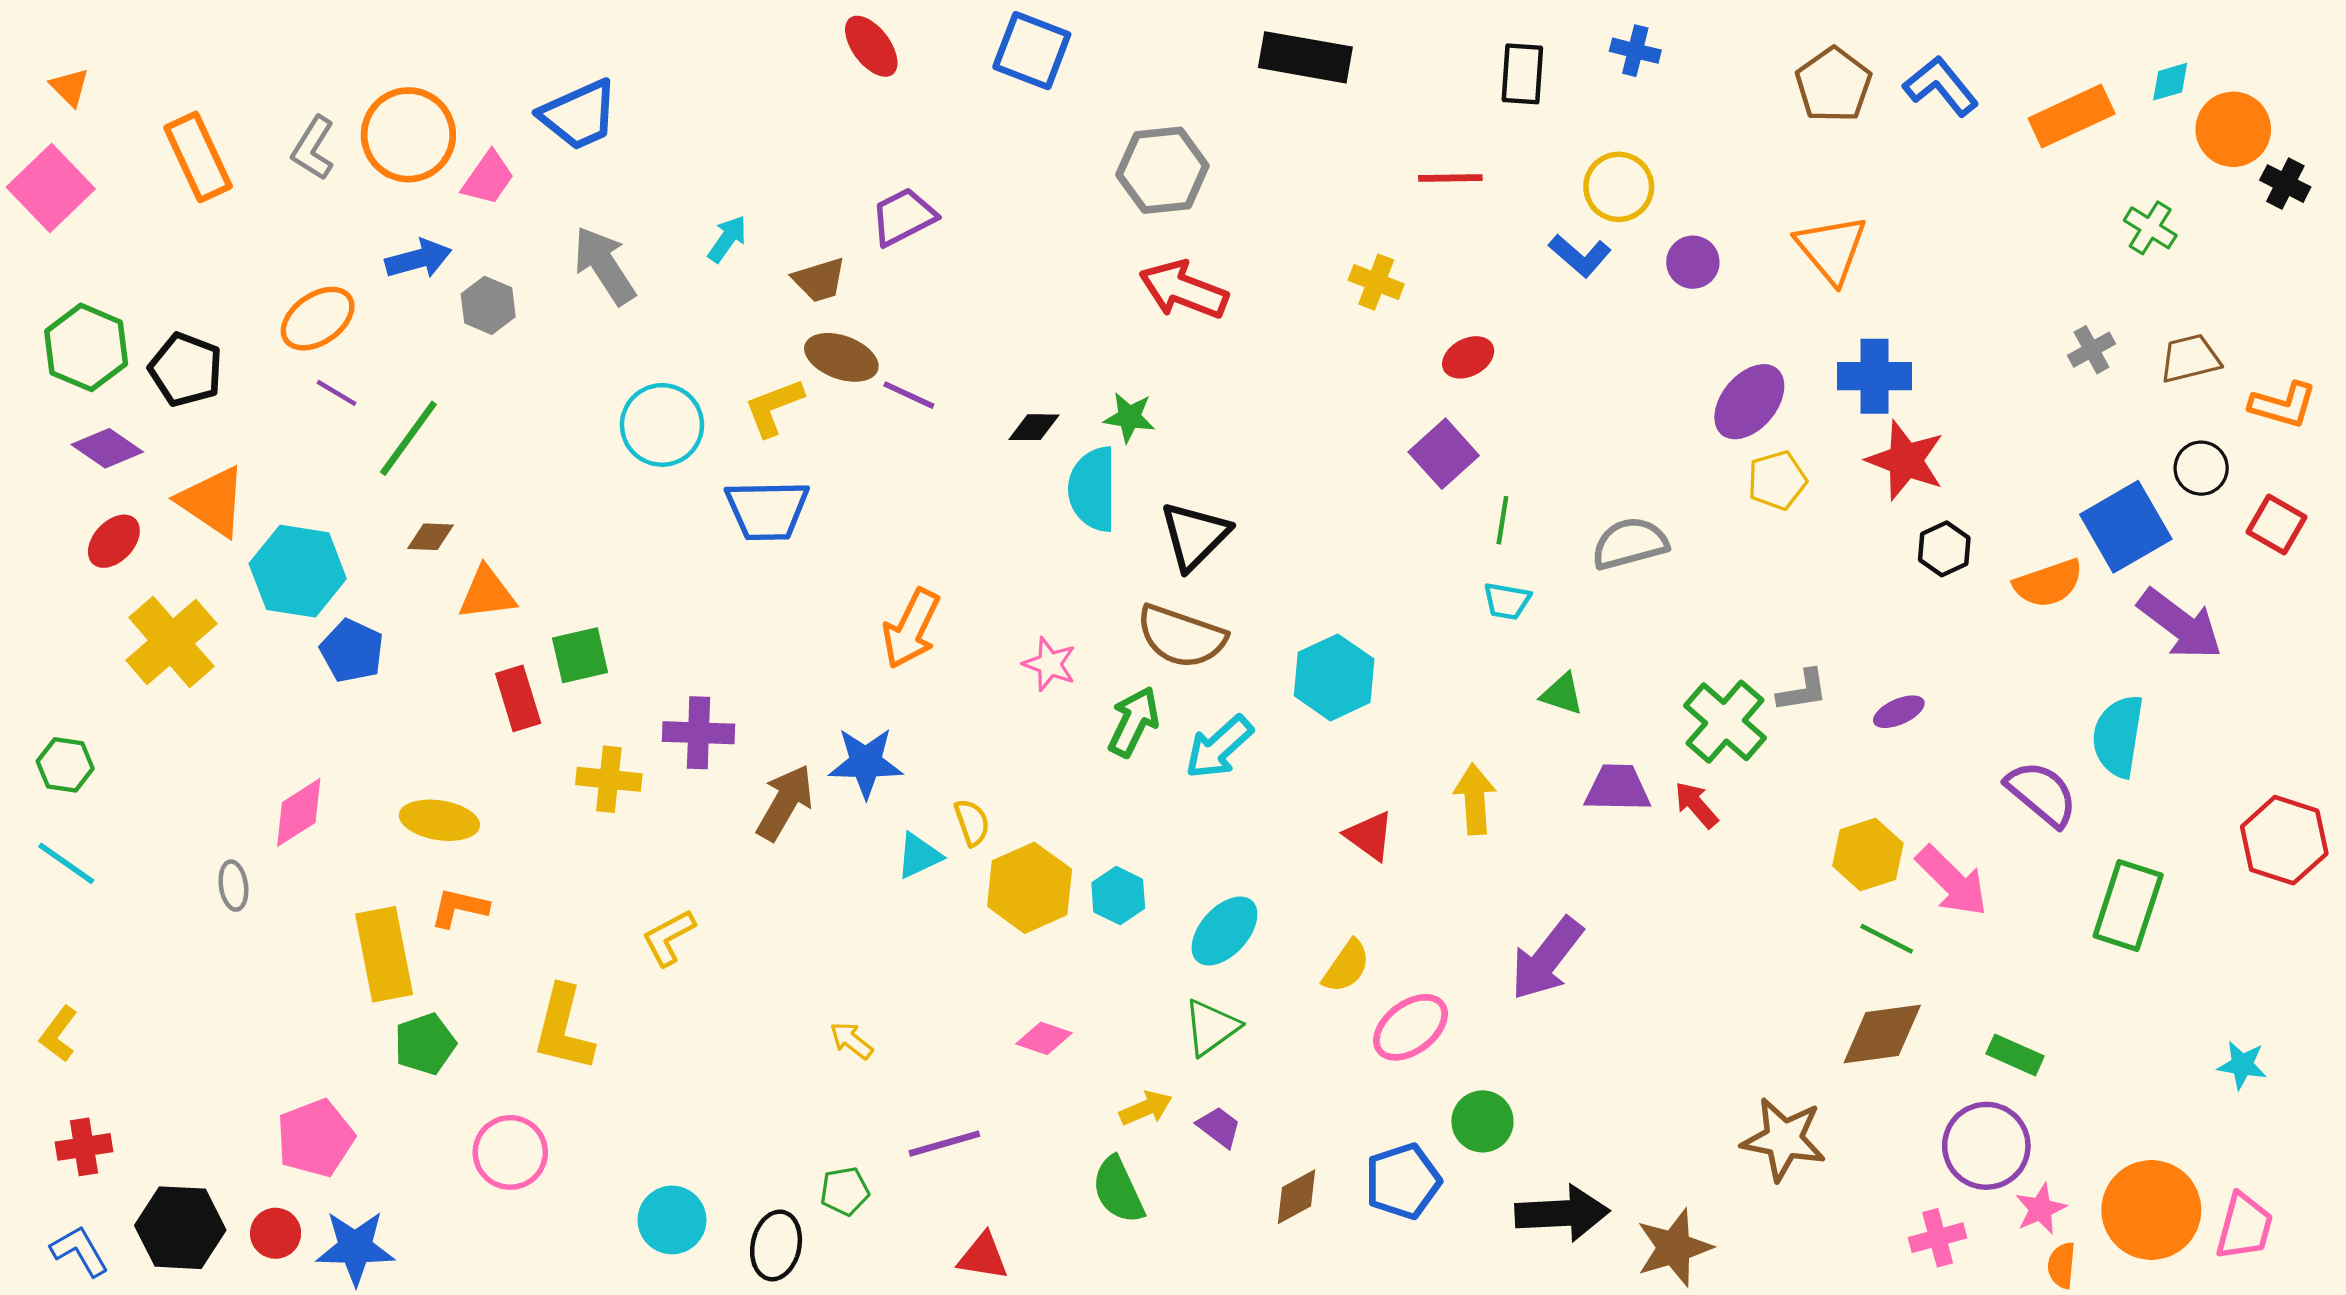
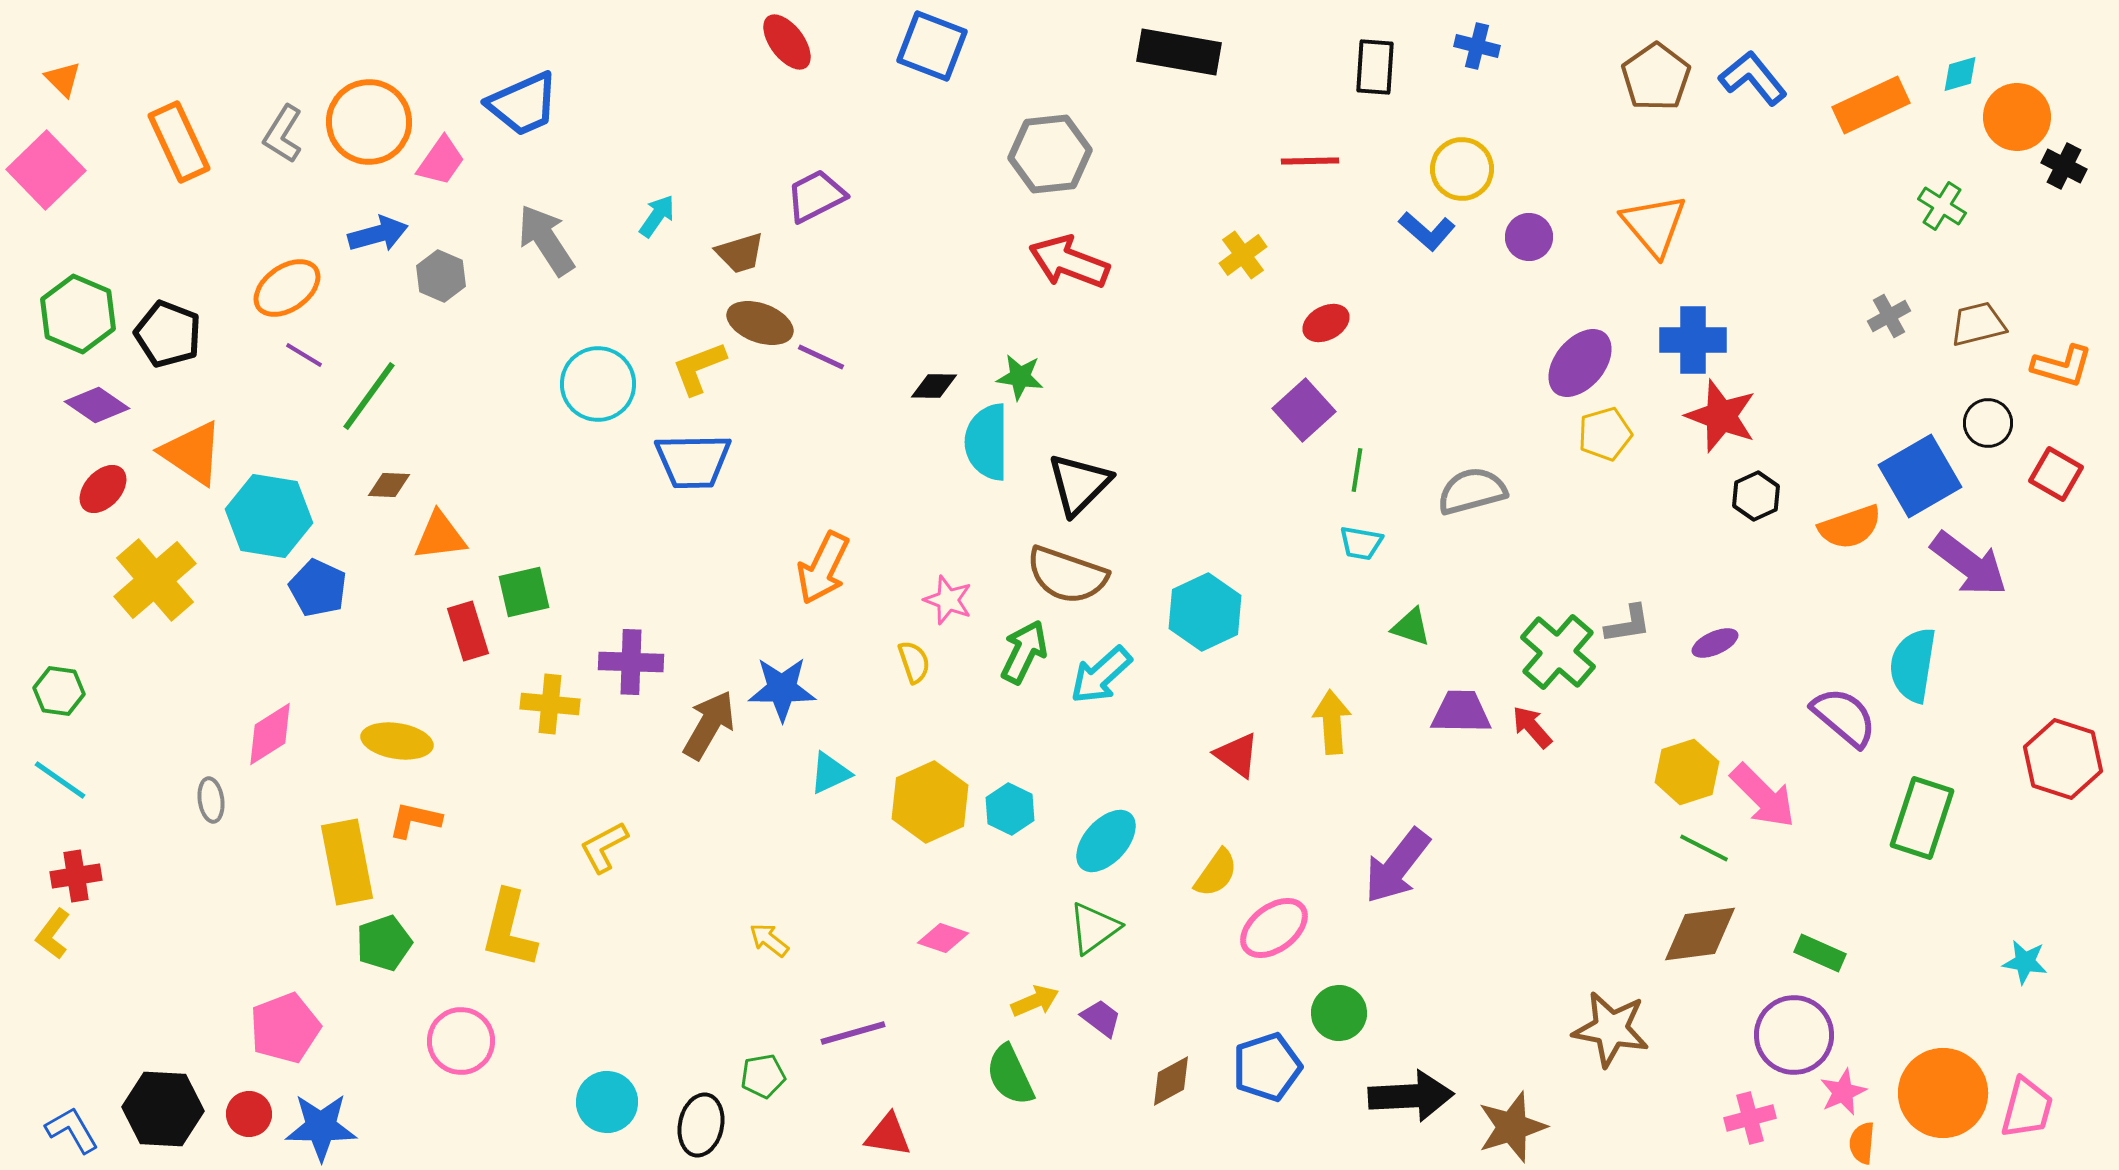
yellow cross: (1376, 282) -> (1243, 255), turned 33
yellow semicircle: (972, 822) -> (914, 662), moved
red cross: (84, 1147) -> (76, 876), moved

